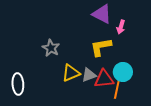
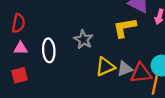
yellow L-shape: (101, 47) -> (125, 28), moved
white ellipse: (18, 84) -> (49, 50), moved

